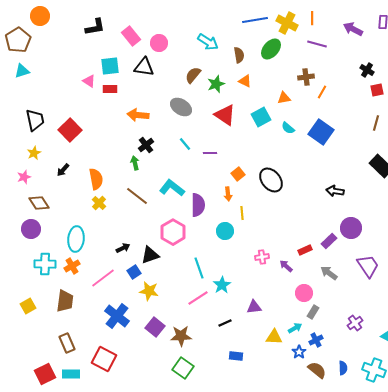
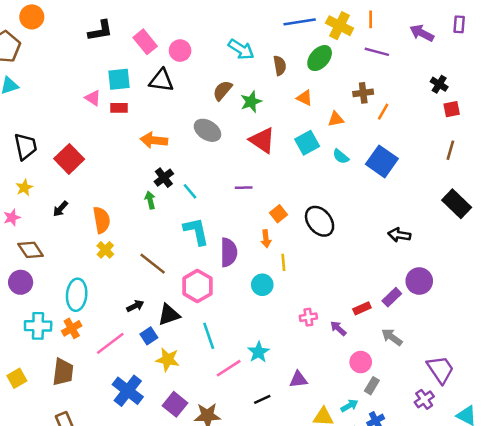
orange triangle: (245, 81) -> (305, 98), moved
cyan line: (185, 144) -> (190, 191), moved
cyan L-shape: (172, 188) -> (196, 231), turned 40
brown line: (137, 196) -> (153, 264), moved
purple trapezoid: (368, 266) -> (440, 369), moved
cyan line: (199, 268) -> (209, 336), moved

